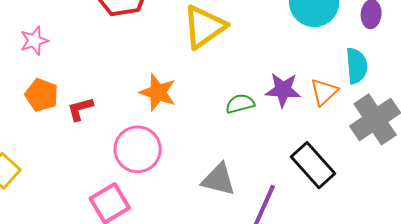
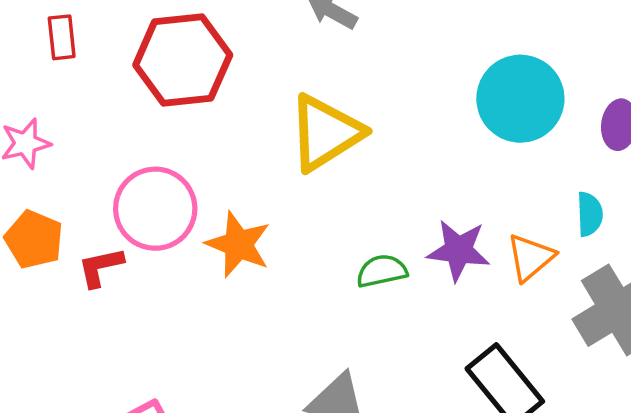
cyan semicircle: (357, 66) -> (590, 214), size x0.7
pink circle: (138, 149) -> (155, 209), moved

